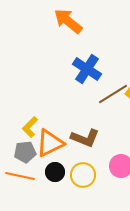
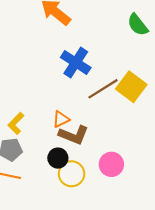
orange triangle: (50, 143) -> (61, 119), moved, size x0.6
black circle: (55, 172) -> (58, 158), moved

